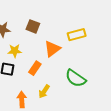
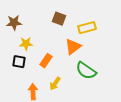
brown square: (33, 26) -> (59, 19), moved
orange triangle: (52, 49) -> (73, 47), moved

